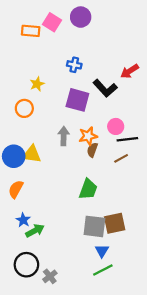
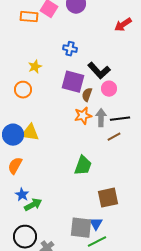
red arrow: (130, 71) -> (123, 25), moved
pink circle: (116, 126) -> (109, 89), moved
gray arrow: (64, 136) -> (101, 118), moved
brown semicircle: (92, 150) -> (87, 95), moved
gray square: (94, 226) -> (81, 228), moved

